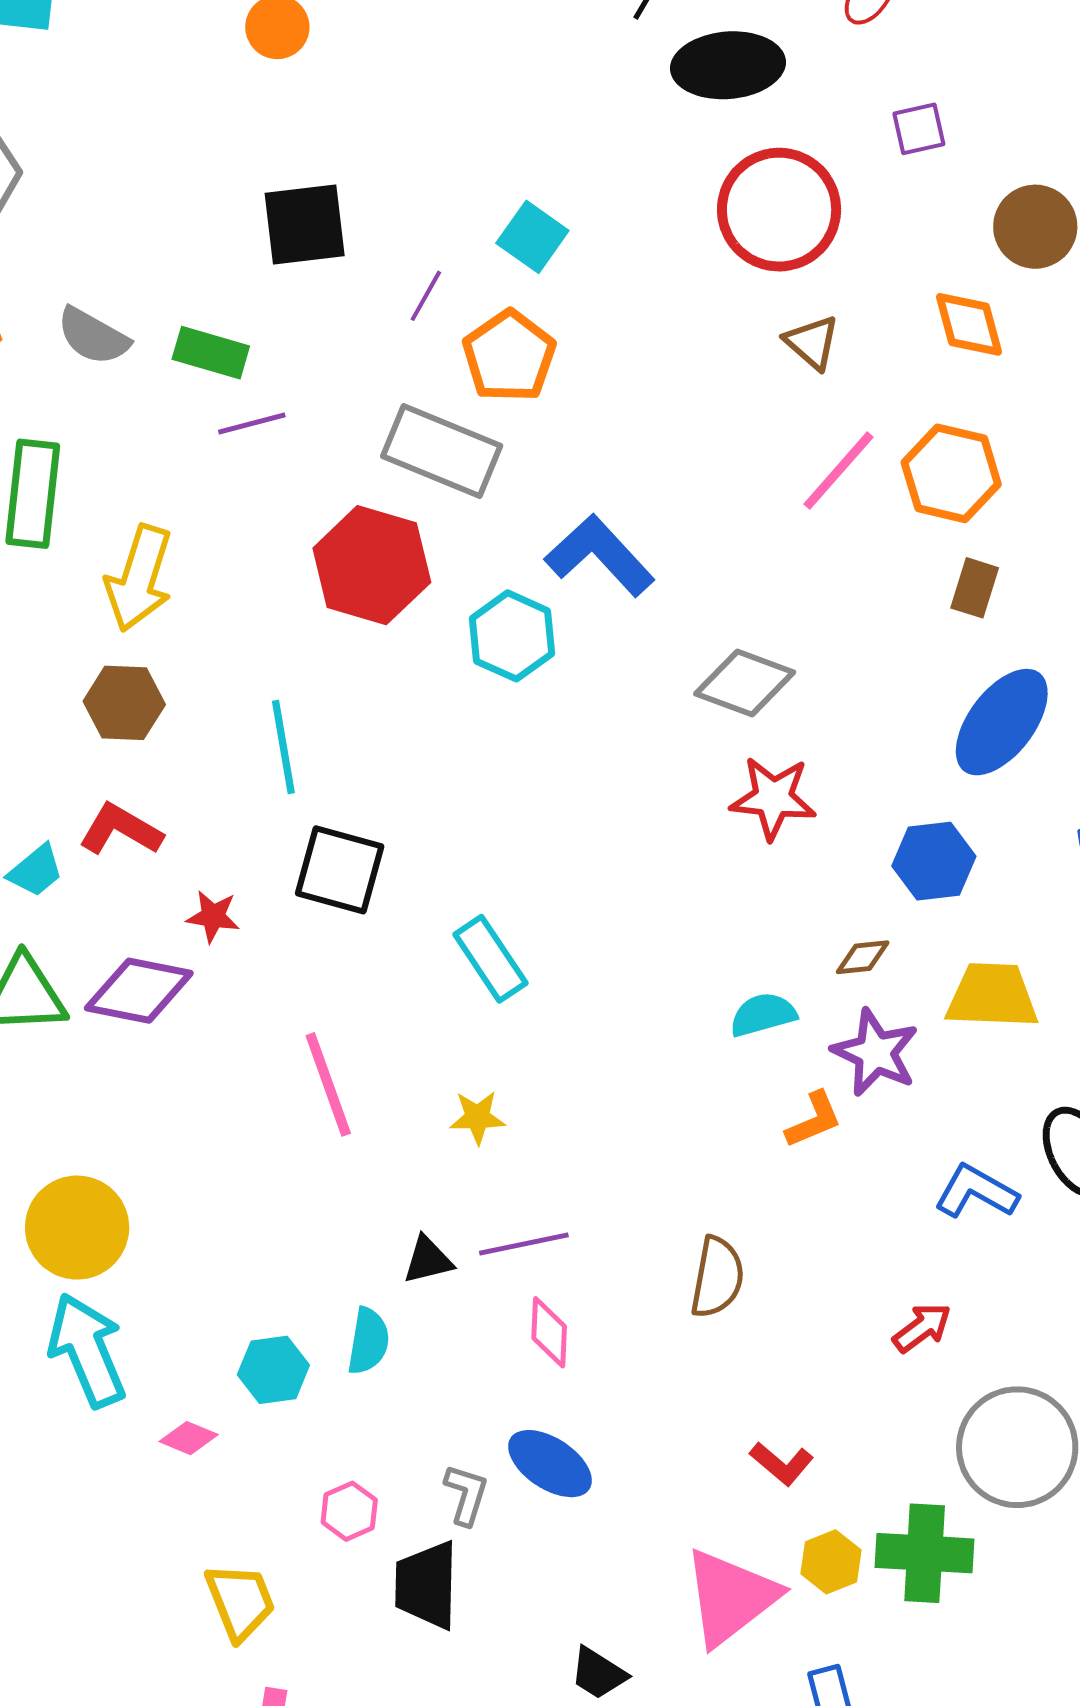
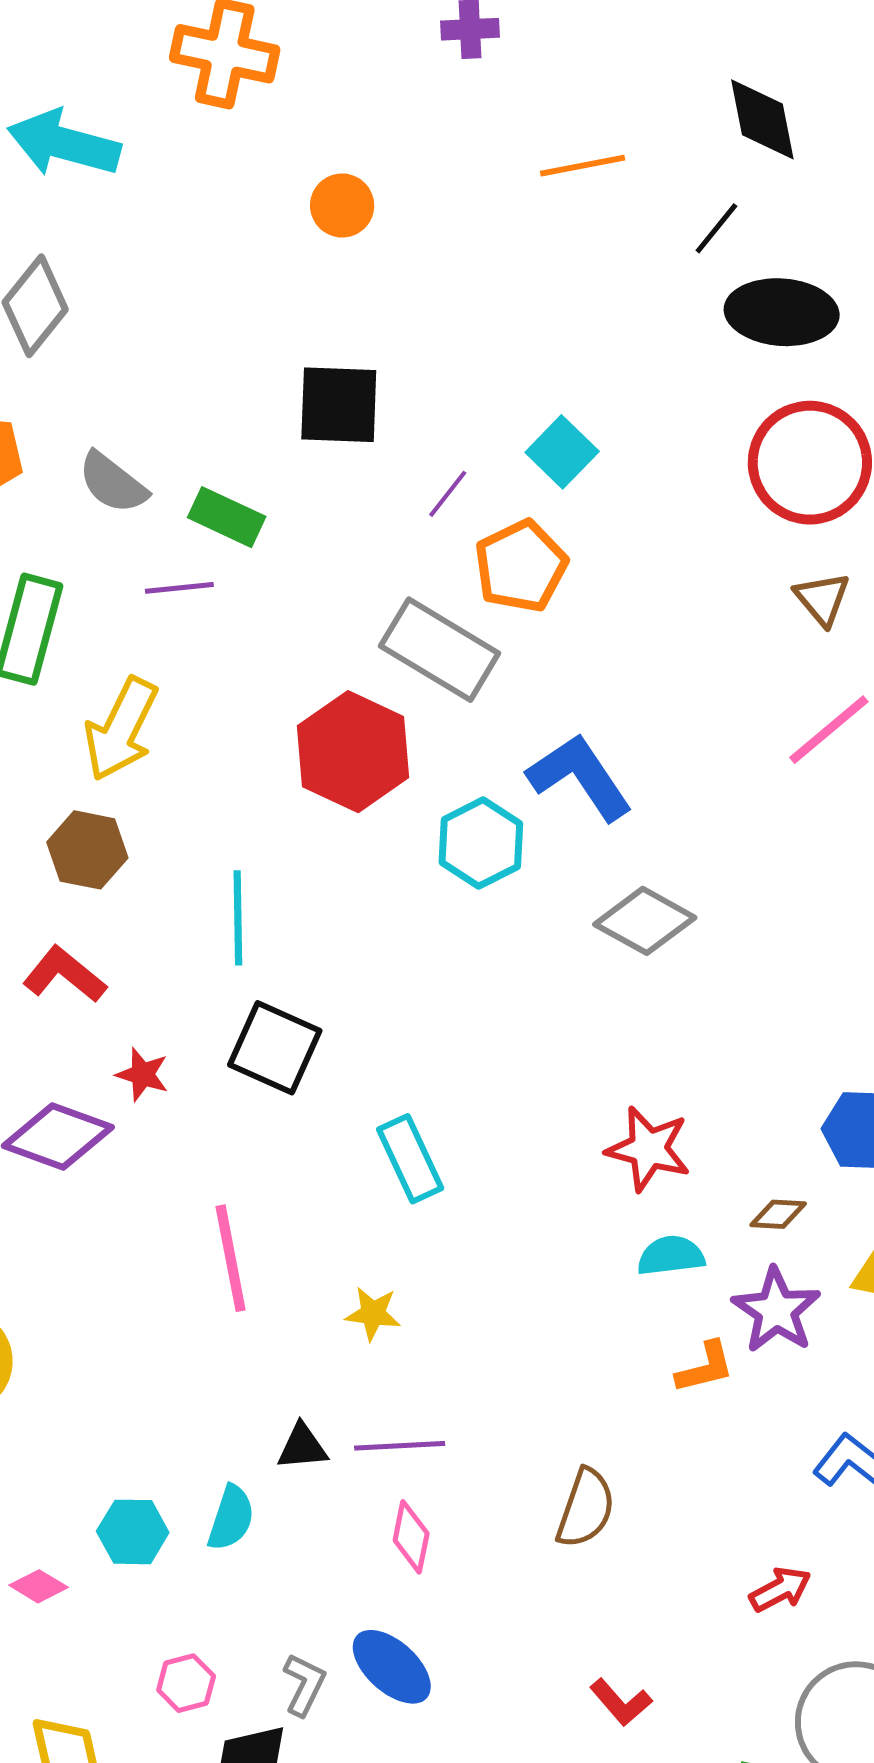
purple line: (252, 424) -> (179, 588), moved
gray diamond: (745, 683) -> (645, 921), moved
red star: (773, 798) -> (648, 1149), moved

